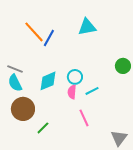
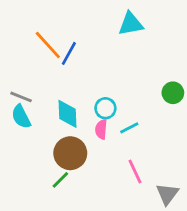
cyan triangle: (87, 27) -> (131, 24), moved
cyan diamond: (48, 81) -> (67, 114), turned -70
brown circle: (23, 109) -> (70, 153), moved
pink line: (84, 118) -> (135, 171), moved

